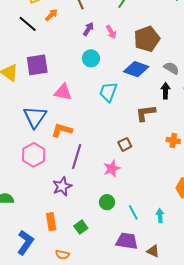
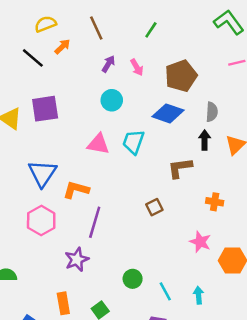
gray semicircle: (171, 68) -> (212, 112), turned 63
pink triangle: (63, 92) -> (98, 144), moved
pink star: (112, 168) -> (200, 242), moved, turned -30

